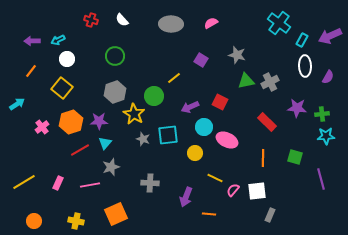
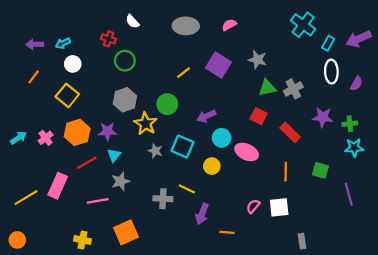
red cross: (91, 20) -> (109, 39), moved
purple square: (201, 60) -> (218, 65), size x1.6
yellow line: (174, 78) -> (184, 73), moved
red square: (220, 102) -> (259, 116), moved
cyan arrow: (17, 104) -> (18, 138), moved
cyan square: (168, 135) -> (182, 147), turned 30
yellow line: (215, 178) -> (187, 189), moved
pink rectangle: (58, 183) -> (58, 186), moved, size x1.6
gray rectangle: (270, 215) -> (302, 241), moved, turned -32
orange circle: (34, 221) -> (17, 240), moved

